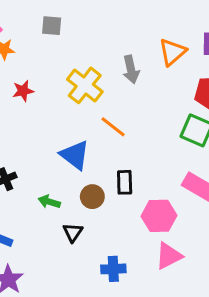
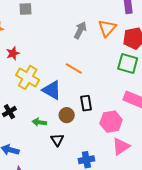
orange triangle: (172, 52) -> (107, 28), moved
gray arrow: (131, 69) -> (80, 30), turned -132
yellow cross: (85, 85) -> (28, 77), moved

